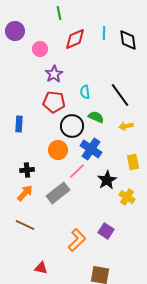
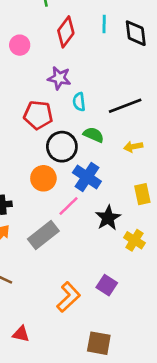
red diamond: (75, 39) -> (66, 32), turned -30
purple star: (54, 74) -> (59, 78), moved, turned -30
black line: (120, 95) -> (125, 106), turned -75

